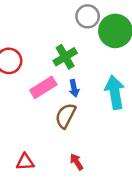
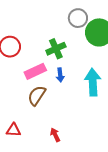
brown semicircle: (66, 116) -> (37, 95), moved

